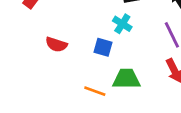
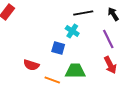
red semicircle: (56, 44) -> (31, 65), moved

